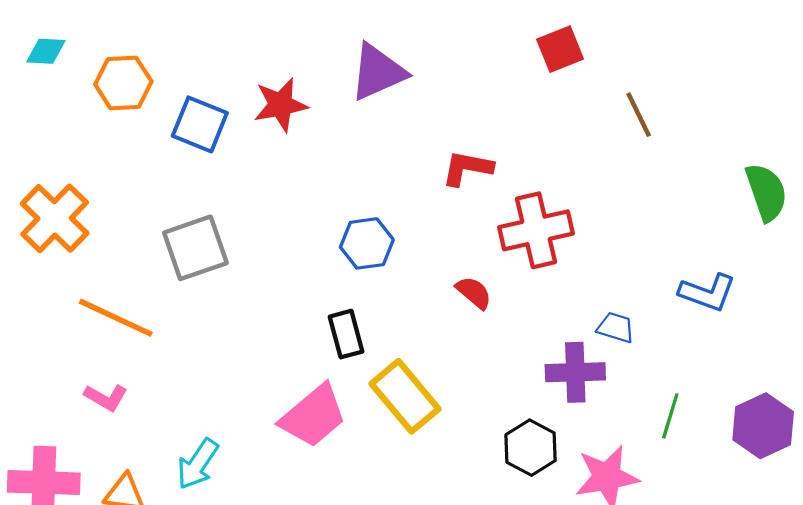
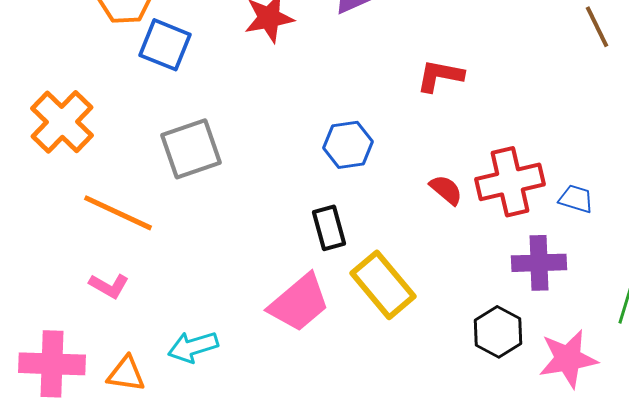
blue square: (200, 124) -> (165, 45), moved
red cross: (536, 230) -> (510, 182), moved
blue trapezoid: (616, 328) -> (576, 199), moved
cyan arrow: (198, 464) -> (193, 347), turned 39

